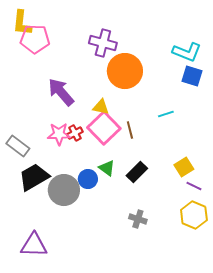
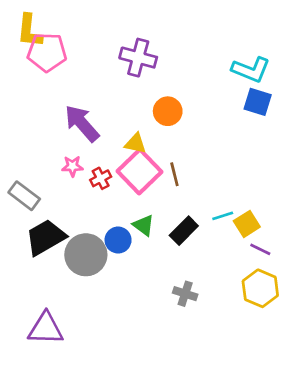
orange circle: (125, 71) -> (168, 111), moved, size x0.6
cyan line: (166, 114) -> (223, 216), moved
pink star: (59, 134) -> (72, 166), moved, size x0.7

